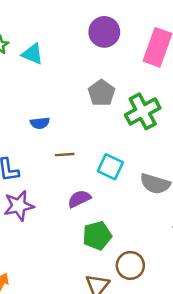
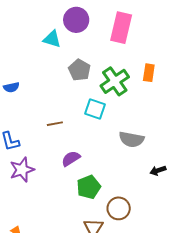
cyan triangle: (32, 54) -> (52, 39), moved
blue semicircle: (40, 123) -> (11, 87), moved
cyan square: (110, 167) -> (95, 109), moved

